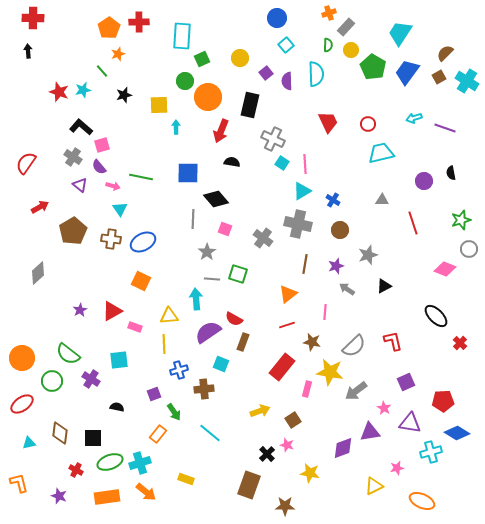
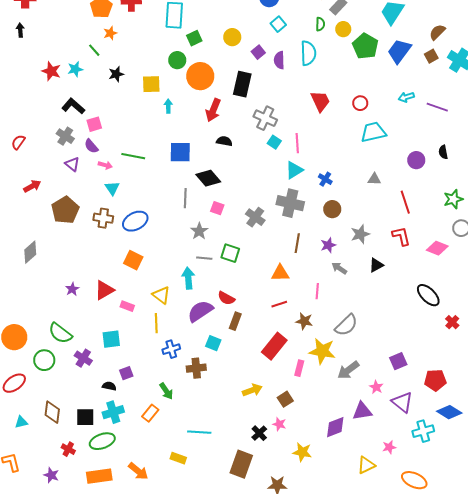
red semicircle: (26, 163) -> (18, 142), size x0.7
orange triangle: (288, 294) -> (280, 273), turned 36
yellow triangle: (169, 316) -> (161, 295), turned 42
red L-shape: (393, 341) -> (401, 236), moved
purple square: (154, 394) -> (126, 373), moved
purple triangle: (410, 423) -> (402, 402), turned 30
cyan line: (210, 433) -> (199, 432), moved, turned -35
cyan cross: (140, 463) -> (113, 412), moved

